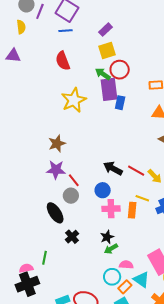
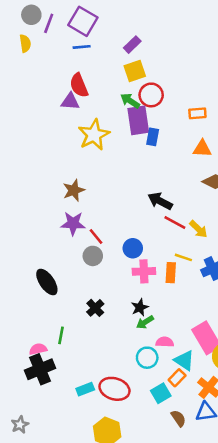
purple triangle: (13, 56) -> (70, 101), moved
black arrow: (113, 168) -> (160, 201), moved
black ellipse: (55, 213) -> (47, 282), moved
orange rectangle: (125, 287) -> (177, 378), moved

